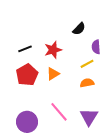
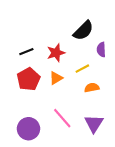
black semicircle: (79, 29) -> (83, 31), size x1.5
yellow line: (87, 64) -> (82, 69), moved

